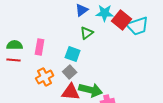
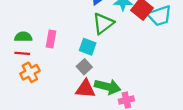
green triangle: (87, 33) -> (103, 23), size x1.5
orange cross: (45, 77) -> (30, 72), moved

